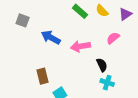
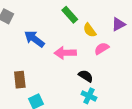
yellow semicircle: (102, 11) -> (90, 30), moved
black semicircle: (102, 65) -> (86, 76), turned -40

